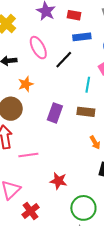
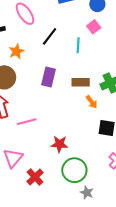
black line: (64, 60) -> (50, 36), moved
brown rectangle: (86, 112) -> (81, 82), moved
green circle: (83, 208) -> (74, 170), moved

